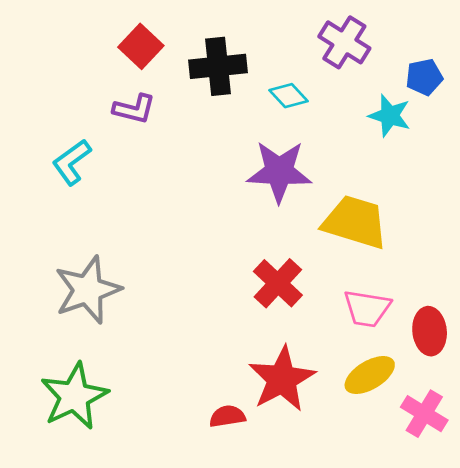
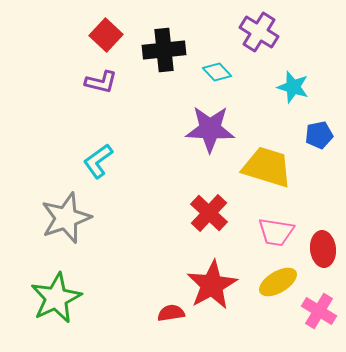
blue pentagon: (424, 77) -> (319, 135), moved
cyan L-shape: (72, 162) -> (98, 161), moved

